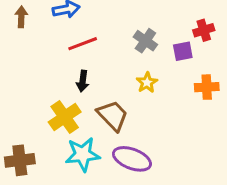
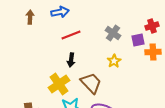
orange cross: (207, 87) -> (153, 52), moved

